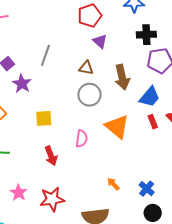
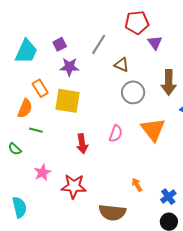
red pentagon: (90, 16) -> (137, 23), moved
brown triangle: (86, 68) -> (122, 65), moved
purple star: (22, 84) -> (69, 67), turned 30
yellow square: (44, 118) -> (67, 101), moved, size x1.5

